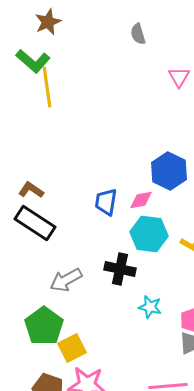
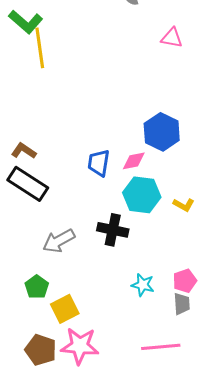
pink triangle: (179, 77) -> (172, 38), turned -50
cyan star: (150, 307) -> (143, 285), moved
green pentagon: (44, 326) -> (37, 287), size x0.6

